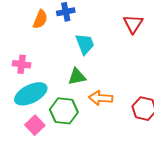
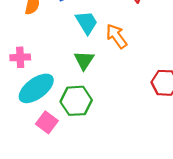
green triangle: (77, 77) -> (84, 60), turned -36
orange arrow: (101, 98) -> (116, 36), moved, turned 60

